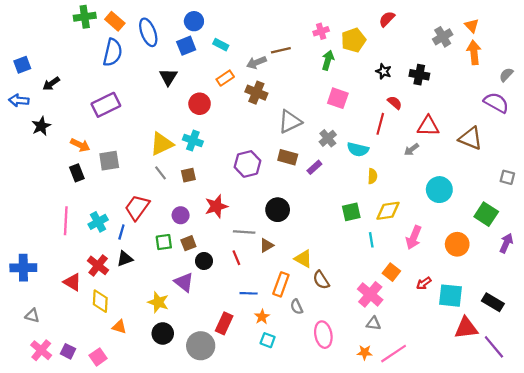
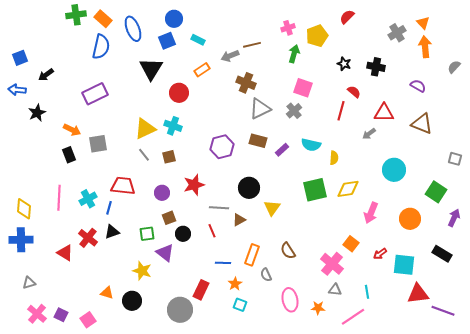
black triangle: (168, 77) -> (151, 69), size x1.4
brown cross: (256, 93) -> (246, 83), moved
purple semicircle: (496, 103) -> (418, 86), moved, size x0.7
gray cross: (328, 138) -> (294, 111), moved
cyan semicircle: (358, 149) -> (311, 145), moved
red trapezoid: (137, 207) -> (123, 186), turned 60
green square: (351, 212) -> (315, 190), size x1.4
cyan line: (371, 240) -> (367, 292), moved
green square: (164, 242) -> (147, 234), moved
yellow triangle: (303, 259) -> (272, 208), moved, turned 36
yellow diamond: (100, 301) -> (24, 209), moved
black rectangle: (493, 302) -> (442, 254), moved
gray triangle: (32, 316) -> (29, 283), turned -32
black circle: (163, 333) -> (132, 301), moved
purple line: (494, 347) -> (443, 311), turned -30
orange star: (365, 352) -> (318, 308), moved

